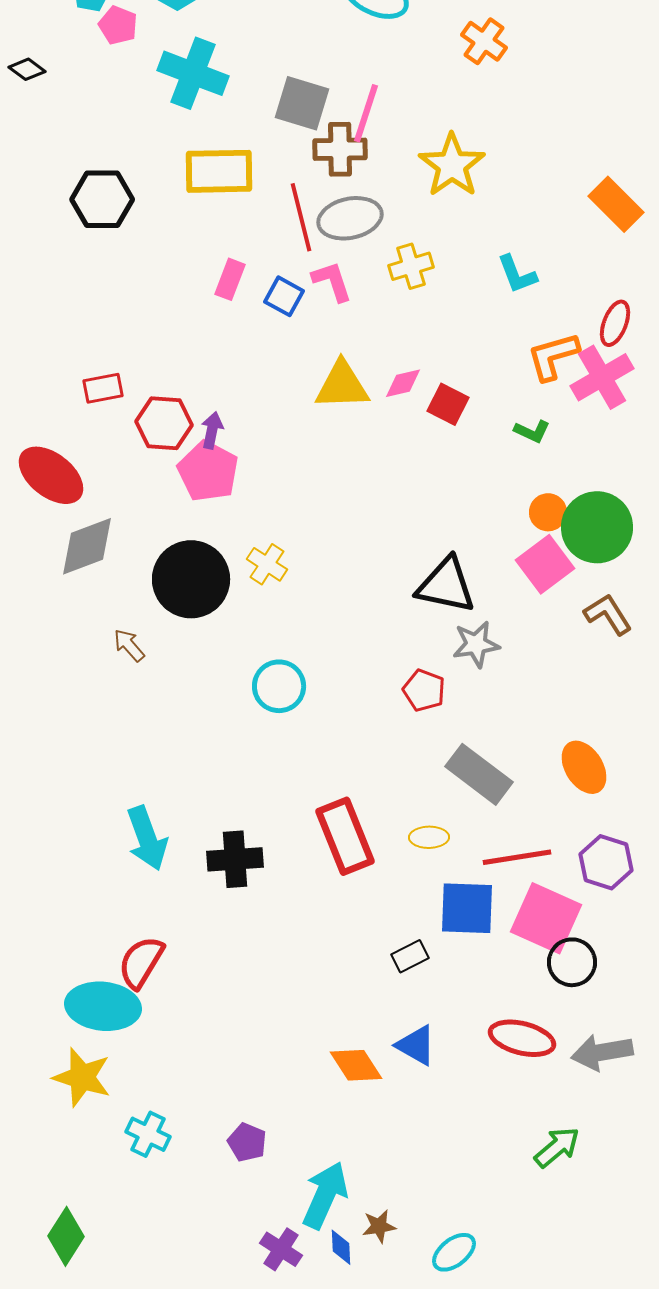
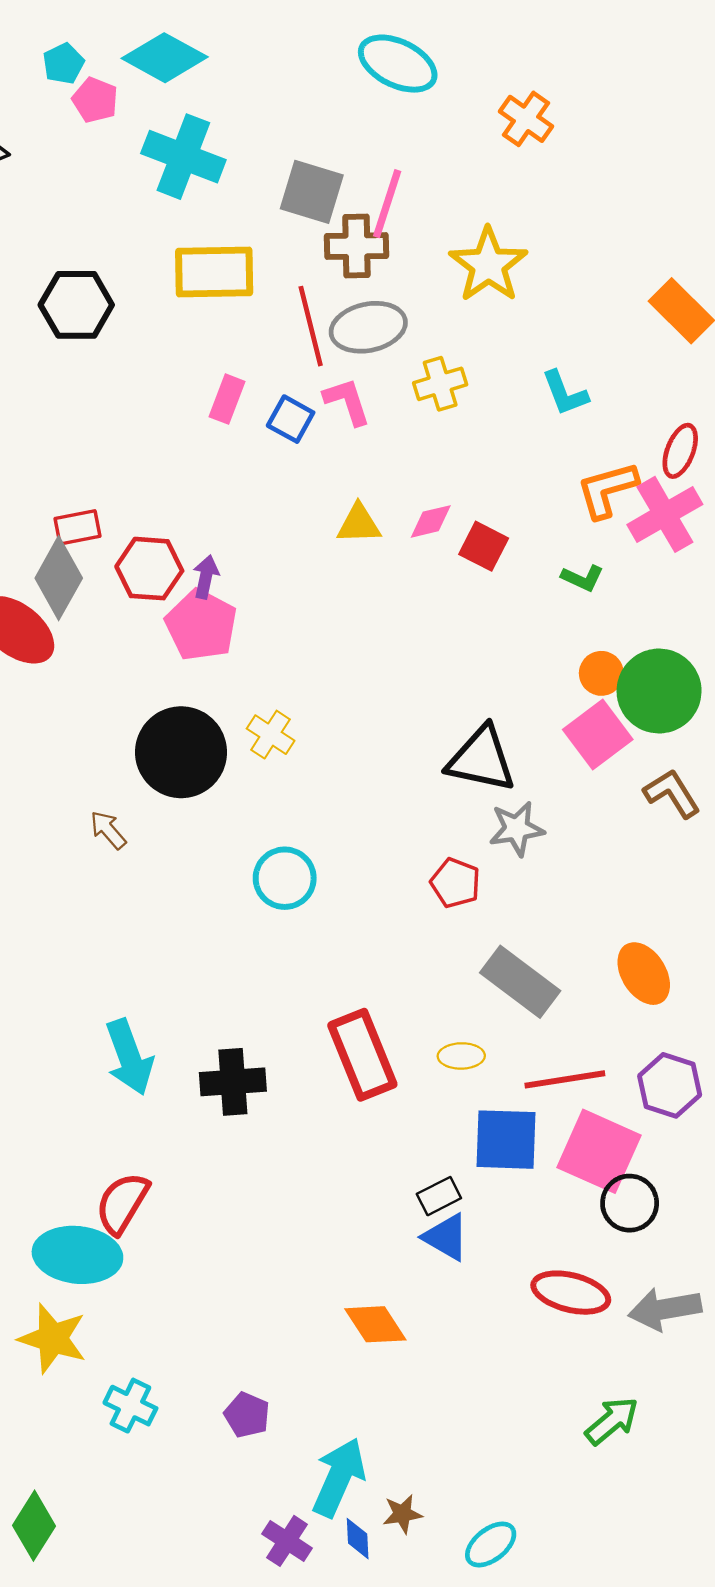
yellow triangle: (342, 385) -> (359, 524), size x0.7
gray diamond: (87, 546) -> (59, 578), moved, turned -40
blue triangle: (416, 1045) -> (446, 1237), moved

